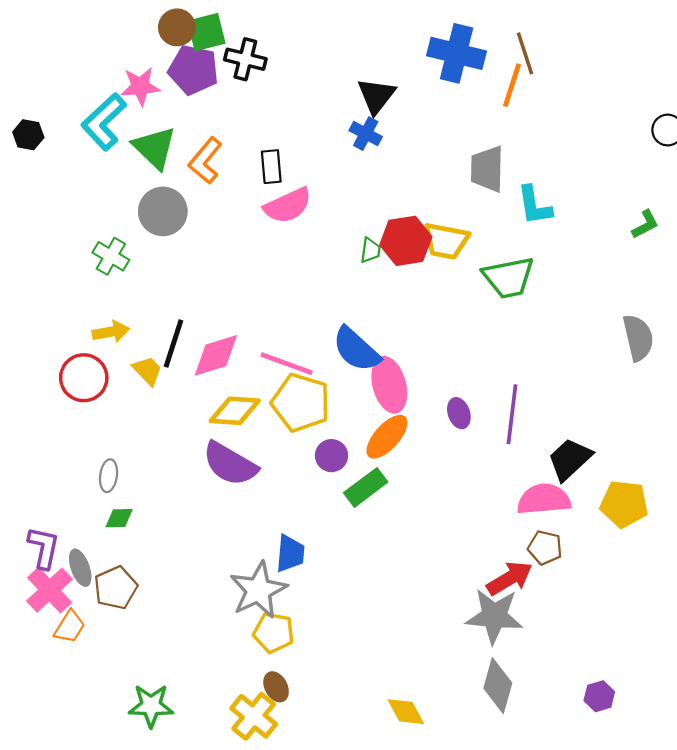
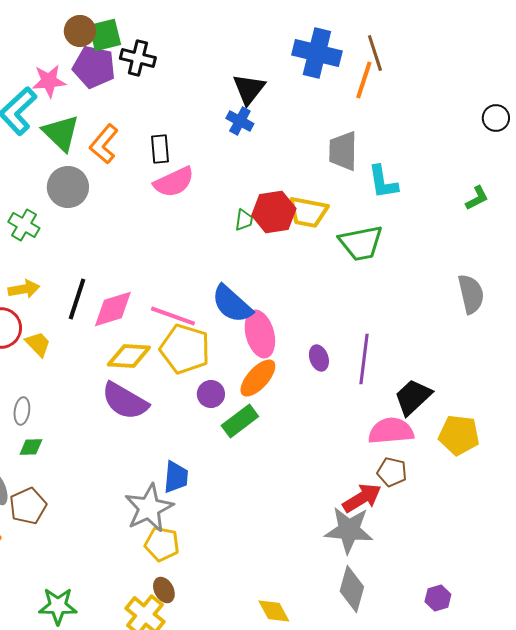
yellow trapezoid: (147, 371) -> (38, 344), moved

